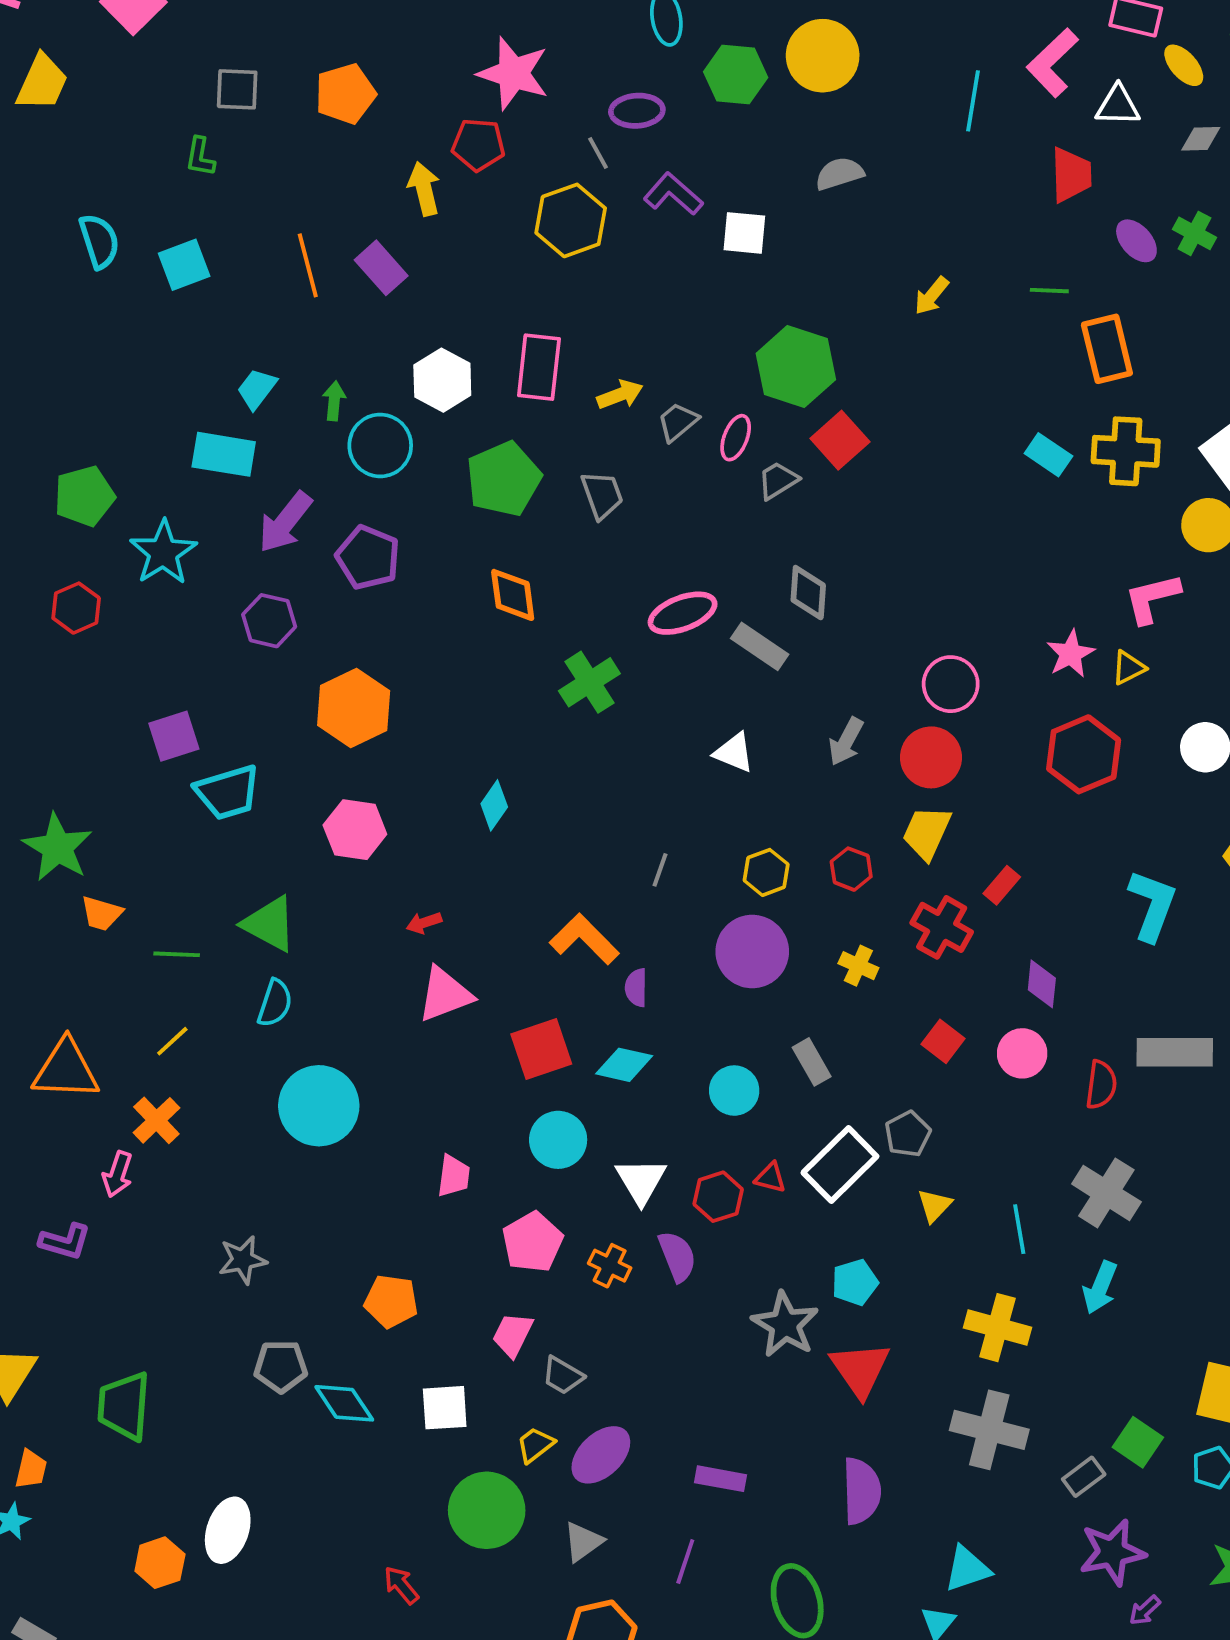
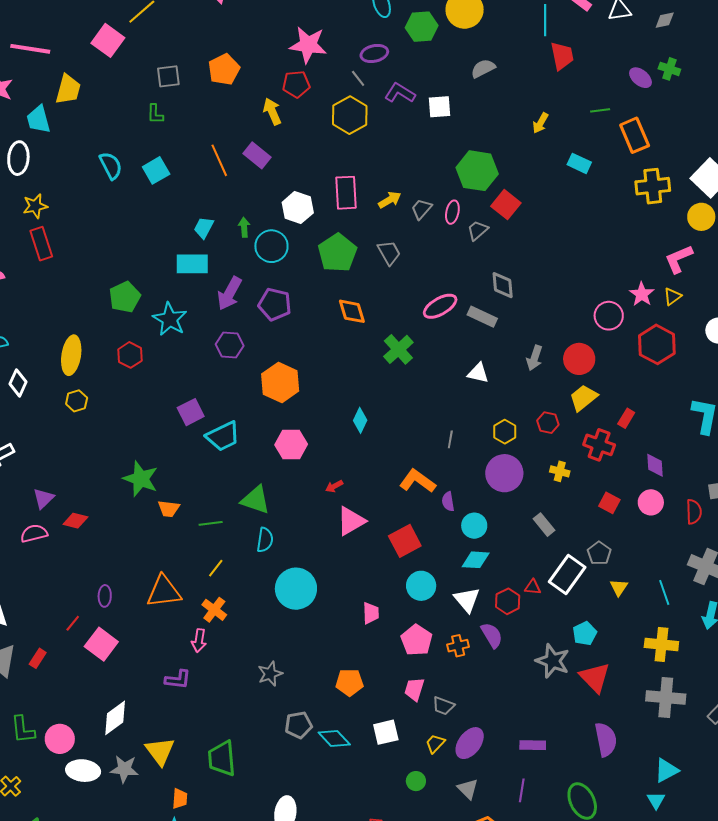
red trapezoid: (1071, 175) -> (562, 56), moved
cyan rectangle: (1048, 455) -> (579, 163), moved
pink circle: (951, 684) -> (609, 316), moved
yellow trapezoid: (927, 833) -> (583, 398), turned 36
cyan diamond: (624, 1065) -> (476, 560), moved
cyan circle: (734, 1091) -> (474, 526), moved
orange cross: (610, 1266) -> (458, 646), turned -30
green circle: (487, 1510) -> (416, 781), size x0.5
gray triangle: (583, 1542) -> (468, 789), turned -30

